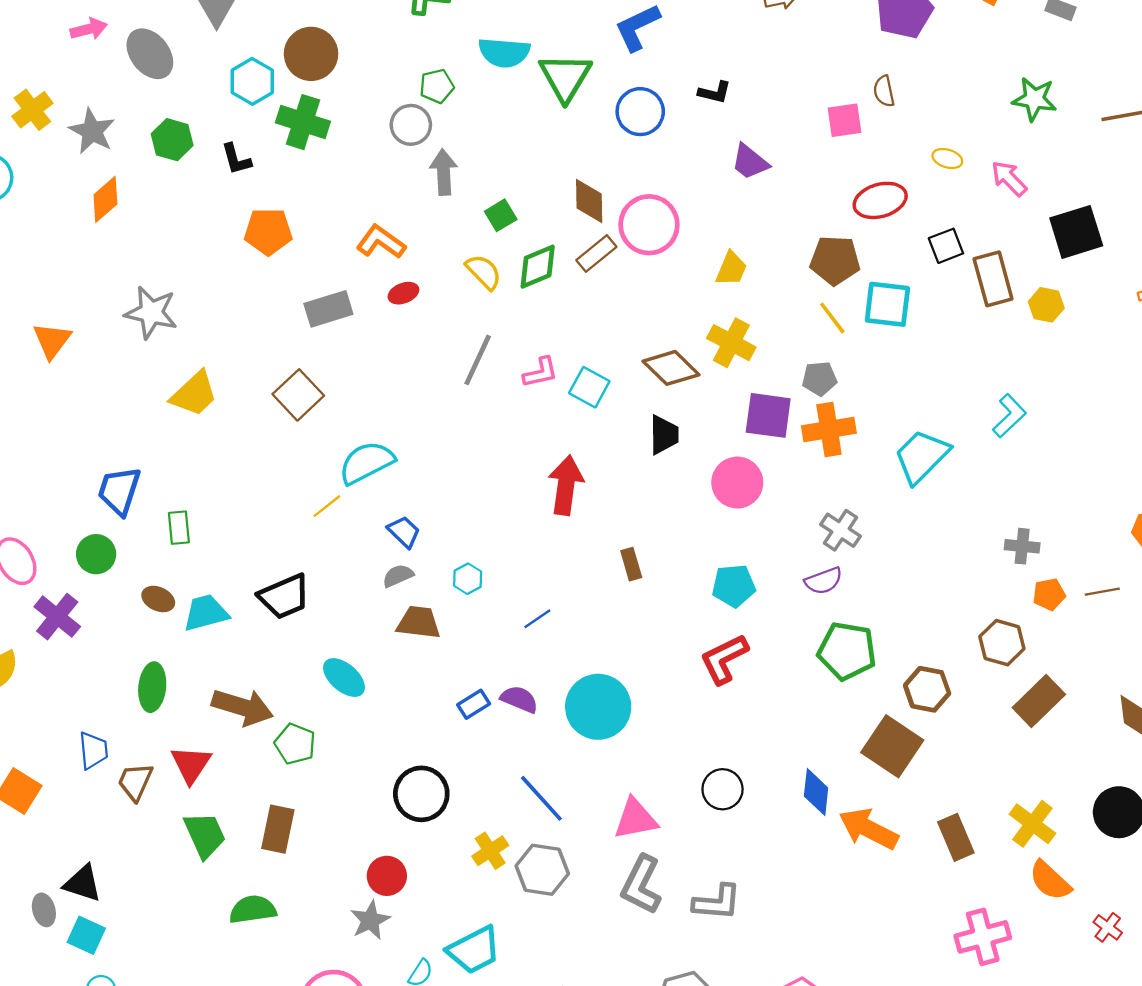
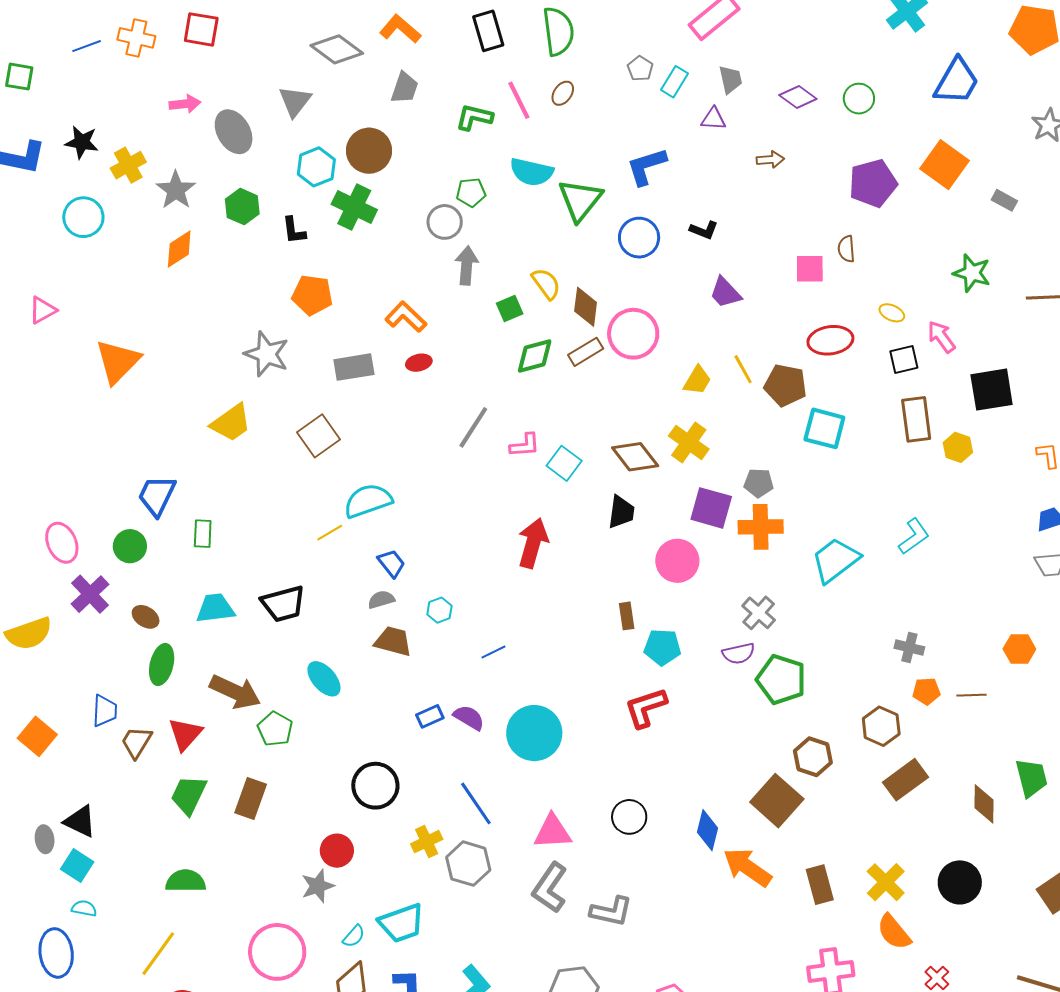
black square: (946, 246) -> (904, 360), moved
yellow semicircle: (484, 272) -> (546, 284), moved
gray star: (151, 313) -> (267, 354), moved
yellow line: (832, 318) -> (743, 369), moved
orange triangle: (52, 341) -> (118, 361), size x1.4
brown rectangle: (631, 564) -> (627, 616), moved
brown ellipse: (158, 599) -> (146, 617), moved
green pentagon: (847, 651) -> (781, 679), moved
green trapezoid: (205, 835) -> (189, 795), turned -138
green semicircle: (253, 910) -> (186, 881), moved

